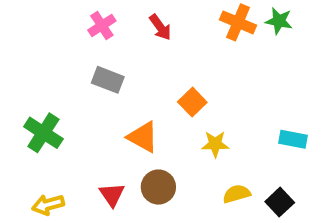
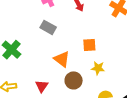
orange square: (192, 102) -> (89, 45), turned 32
brown circle: (158, 187) -> (74, 80), moved

